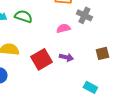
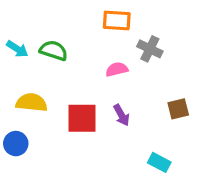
purple arrow: (66, 57) -> (121, 115), turned 48
red square: (41, 59) -> (82, 118), turned 30

